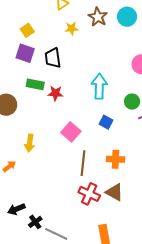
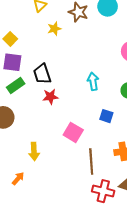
black trapezoid: (53, 58) -> (42, 74), moved
green rectangle: (35, 84) -> (16, 86), moved, turned -36
cyan arrow: (99, 86) -> (93, 81), size x0.7

